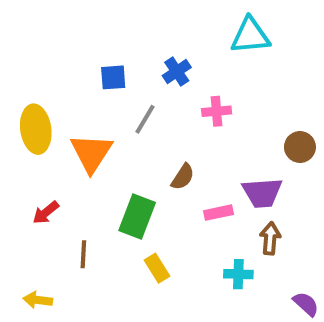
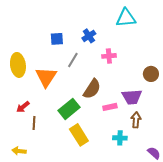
brown semicircle: (183, 177) -> (92, 89), size x1.5
green rectangle: (137, 217) -> (69, 109), turned 30
brown line: (83, 254) -> (34, 123), moved
yellow rectangle: (157, 268) -> (79, 135), size x1.5

